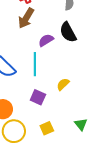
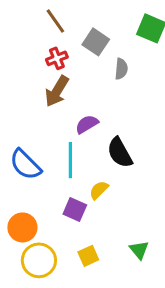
black semicircle: (68, 32) -> (120, 153), moved
yellow semicircle: (63, 84) -> (99, 190), moved

